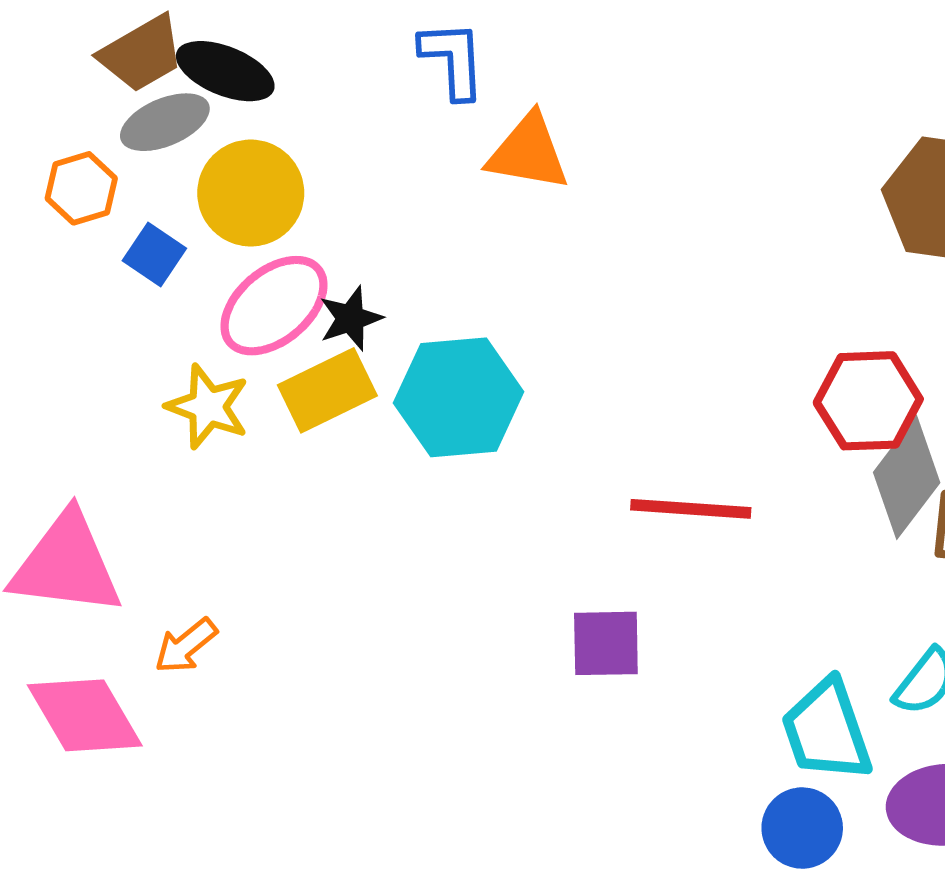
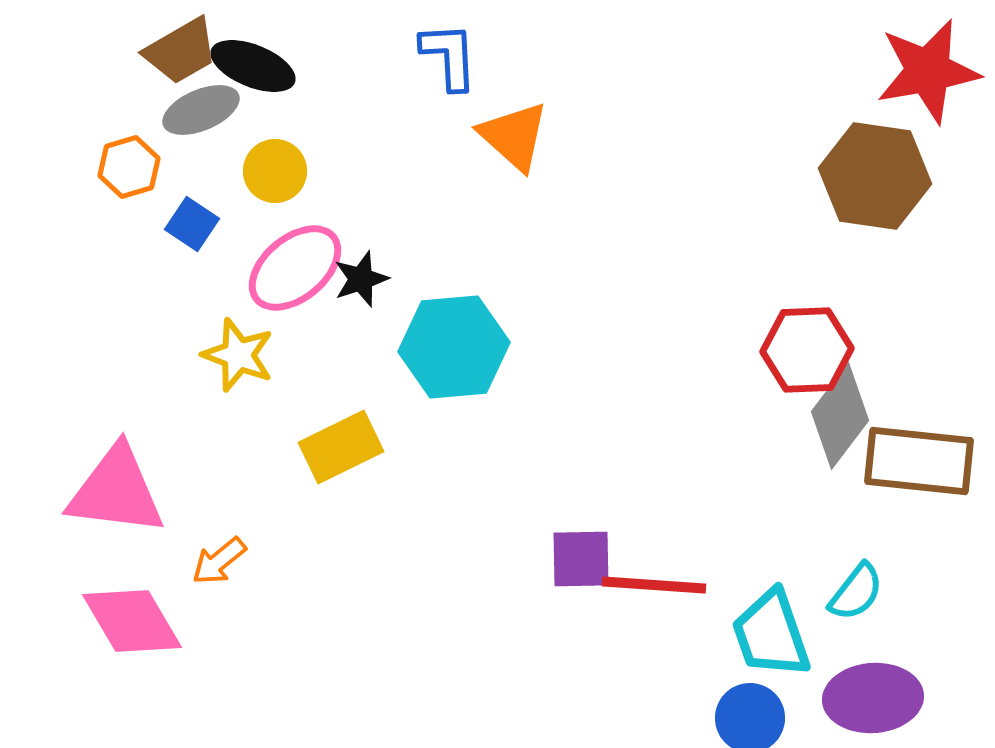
orange triangle: (528, 152) -> (514, 136), turned 32
yellow circle: (251, 193) -> (275, 171), size x0.7
yellow rectangle: (327, 390) -> (341, 447), moved
red line: (691, 509) -> (654, 585), moved

